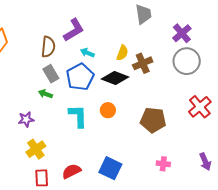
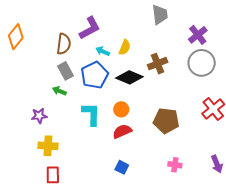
yellow semicircle: (122, 53) -> (125, 47), moved
yellow cross: (36, 149) -> (48, 146), turned 36
blue square: (110, 168) -> (122, 167), size x0.6
red semicircle: (71, 171) -> (122, 131), moved

